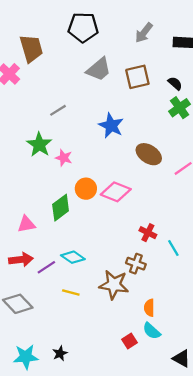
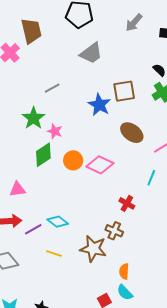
brown square: (137, 77) -> (124, 91), moved
green diamond: (61, 208) -> (43, 155), moved
cyan line: (173, 248) -> (151, 178), moved, turned 49

